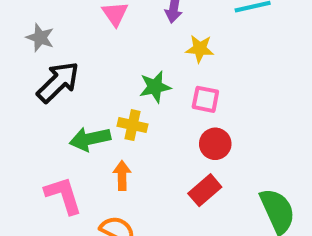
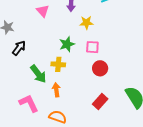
black arrow: (58, 82) -> (19, 48), size x0.7
green arrow: (90, 139) -> (38, 74), turned -108
red rectangle: (205, 190) -> (100, 102), moved

